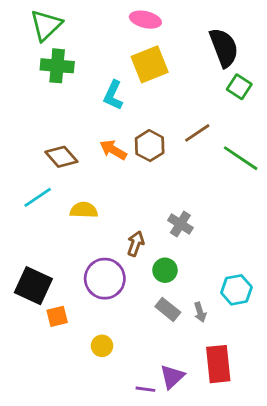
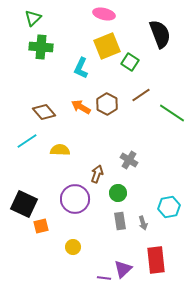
green triangle: (46, 25) -> (33, 18), size x0.7
green square: (239, 87) -> (130, 62), moved
gray rectangle: (168, 309) -> (120, 221), turned 42

